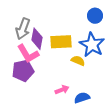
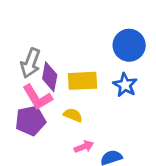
blue circle: (95, 16) -> (129, 45), size x1.5
blue star: (92, 45) -> (125, 85), size x0.7
yellow semicircle: (78, 61) -> (73, 115), moved

